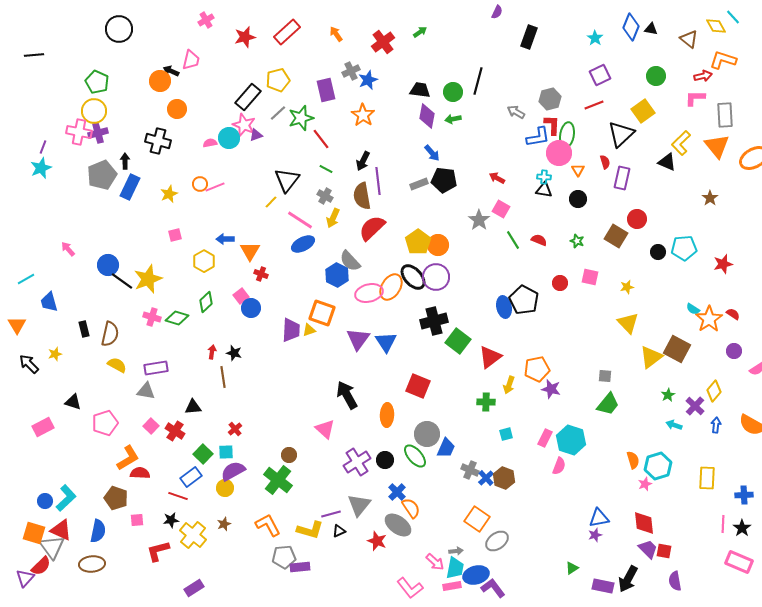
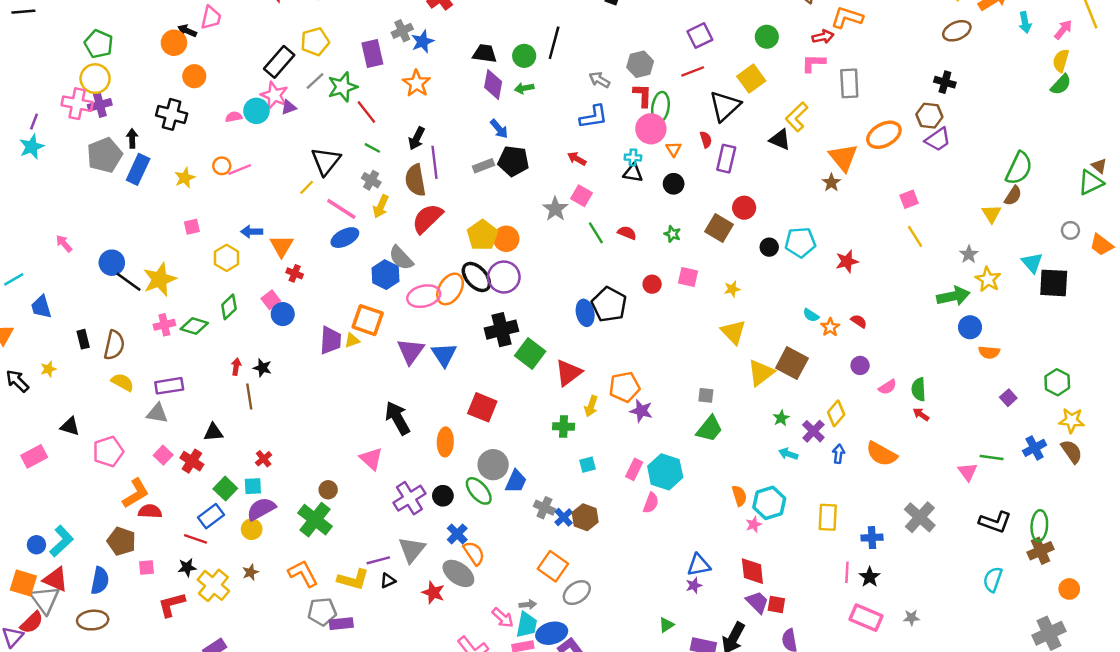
blue L-shape: (538, 137) -> (593, 117), moved
orange triangle: (717, 146) -> (843, 157), moved
pink cross: (152, 317) -> (164, 325), turned -30
orange star: (709, 319) -> (830, 327), size x0.6

